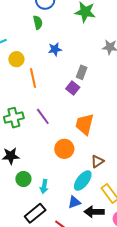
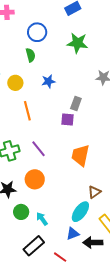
yellow circle: (16, 59) -> (15, 83), moved
purple square: (73, 88) -> (68, 120), turned -32
orange circle: (64, 149) -> (35, 179), moved
cyan arrow: (44, 186) -> (42, 219), turned 136

